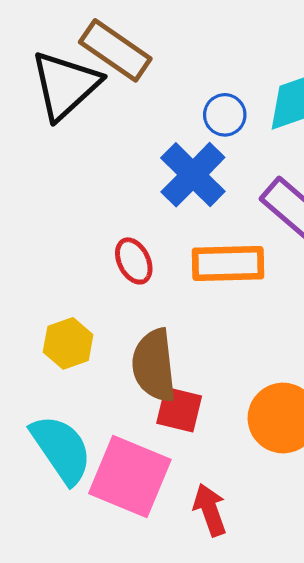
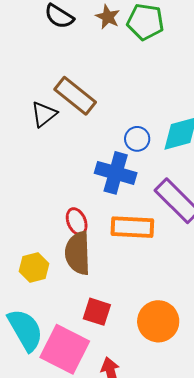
black triangle: (65, 85) -> (44, 114), size x0.6
blue cross: (193, 175) -> (116, 173), turned -33
brown semicircle: (154, 365) -> (78, 253), moved

